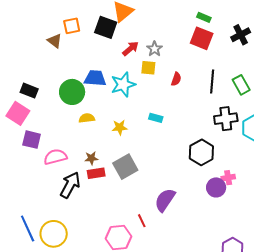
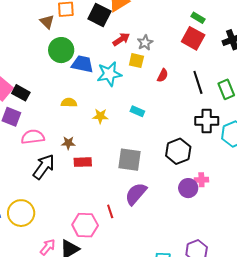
black line: (212, 81) -> (198, 82), turned -30
black rectangle: (29, 91) -> (21, 93), moved
green circle: (72, 92) -> (61, 50), moved
gray square: (125, 167) -> (130, 160), moved, turned 30
red rectangle: (96, 173) -> (83, 162), moved

